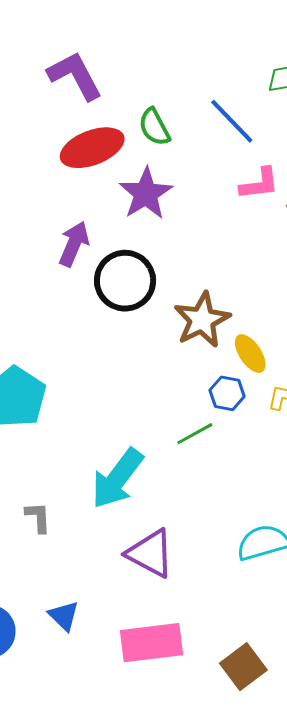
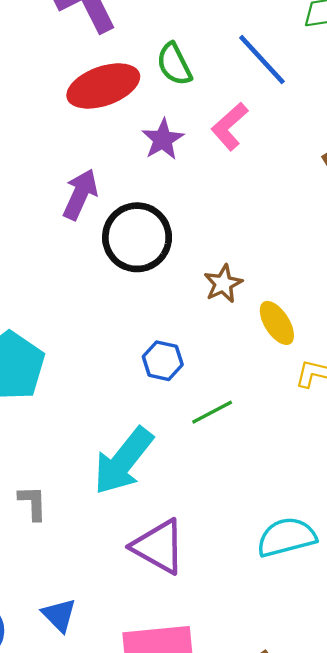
pink L-shape: (259, 184) -> (230, 126), moved, turned 144
purple star: (146, 194) -> (163, 139), size x0.7
brown star: (202, 320) -> (223, 284), size x0.6
blue hexagon: (227, 393) -> (163, 361), moved

